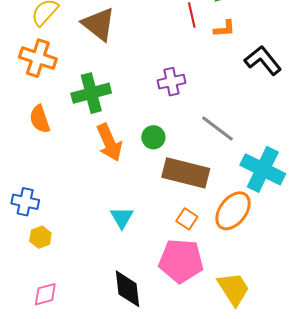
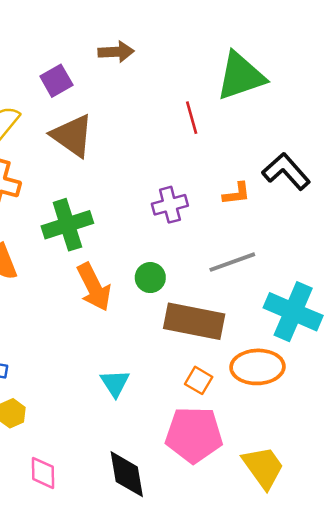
orange L-shape: (224, 29) -> (237, 194), moved
gray line: (218, 129) -> (232, 262), turned -54
orange ellipse: (233, 211) -> (257, 367), turned 54
pink diamond: (45, 294) -> (43, 473), moved, turned -72

